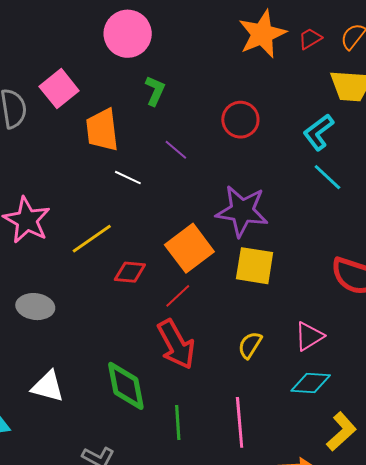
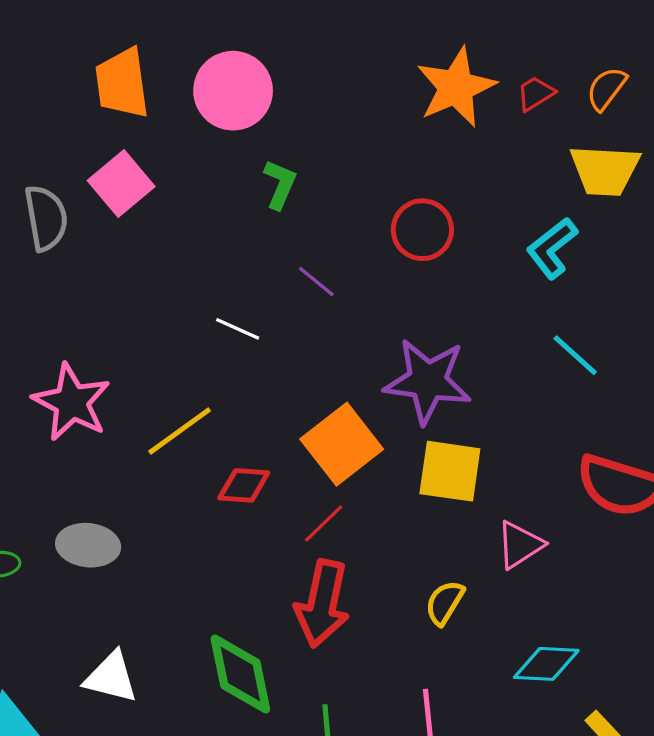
orange trapezoid: (102, 130) -> (122, 83), moved
cyan line: (327, 177) -> (575, 355), moved
pink triangle: (309, 336) -> (520, 545), moved
red arrow: (176, 344) -> (322, 604), turned 42

